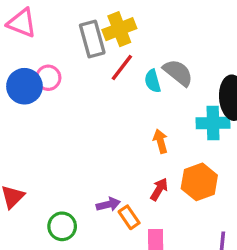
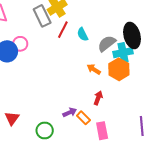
gray semicircle: (178, 73) -> (107, 44), moved, turned -66
orange arrow: (160, 141) -> (94, 69), turned -32
orange hexagon: (199, 182) -> (119, 69), moved

